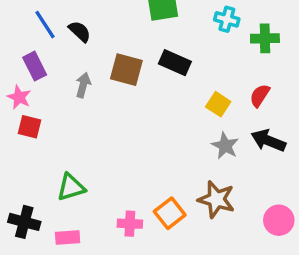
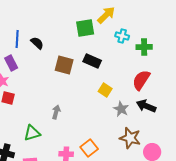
blue line: (45, 25) -> (17, 39), turned 36
gray arrow: (83, 85) -> (56, 112), moved
red semicircle: (260, 96) -> (141, 80), size x1.5
yellow square: (218, 104) -> (105, 90), moved
brown star: (216, 199) -> (130, 138), moved

